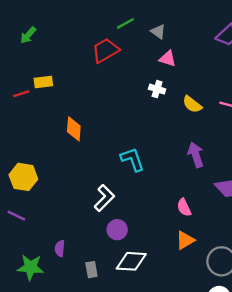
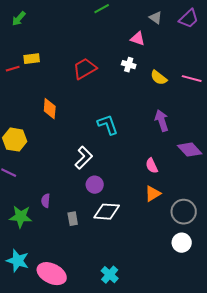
gray triangle: (158, 32) -> (156, 18), moved
red trapezoid: (105, 50) -> (85, 69), moved
orange diamond: (74, 129) -> (50, 109), moved

